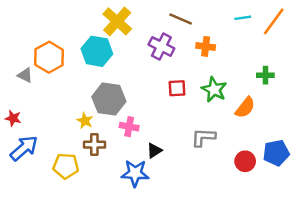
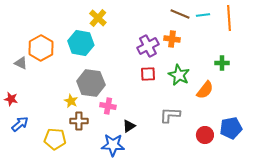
brown line: (181, 19) -> (180, 14), moved
yellow cross: (117, 21) -> (98, 18), size x0.7
orange line: (274, 21) -> (229, 18), turned -40
purple cross: (161, 46) -> (148, 46), moved, turned 35
blue arrow: (24, 148) -> (20, 124), size x0.7

